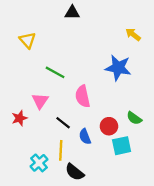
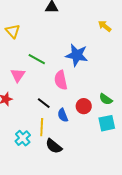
blue star: (118, 68) -> (77, 55), moved
pink triangle: (40, 101) -> (18, 75), moved
cyan square: (122, 146) -> (107, 123), moved

